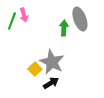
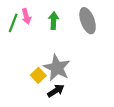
green arrow: (64, 28) -> (54, 21), moved

